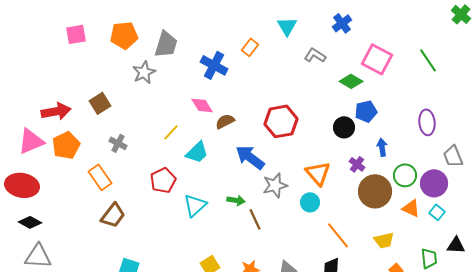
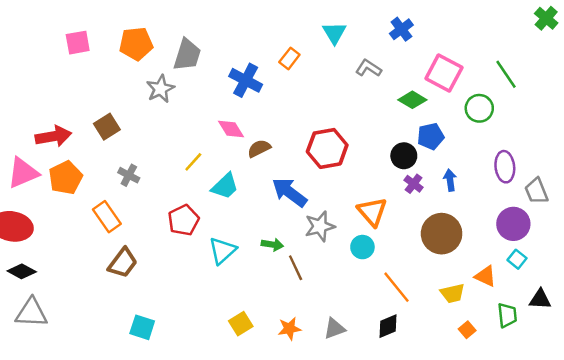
purple ellipse: (427, 122) -> (505, 167), moved
purple cross: (357, 164) -> (414, 184), moved
green circle: (405, 175) -> (479, 108), moved
orange triangle: (411, 208) -> (485, 276), moved

